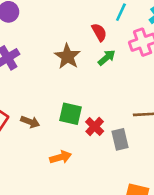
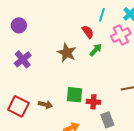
red cross: (95, 127) -> (93, 102), turned -32
gray rectangle: (120, 139) -> (107, 120), moved

